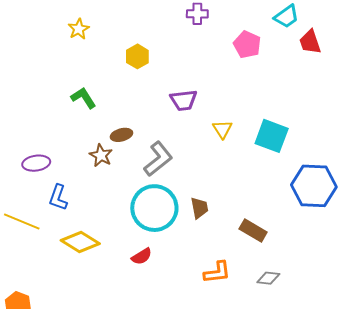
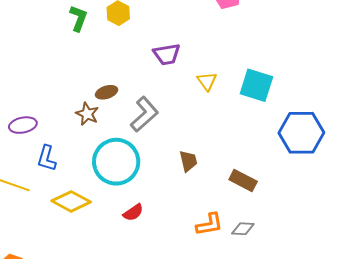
green L-shape: (83, 98) -> (78, 18), moved, turned 56
cyan circle: (154, 208) -> (116, 162), moved
gray diamond: (268, 278) -> (243, 229), moved

